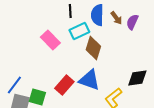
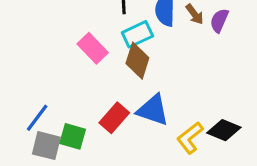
brown diamond: (93, 48) -> (137, 61), moved
black diamond: (137, 78) -> (224, 130), moved, turned 30

